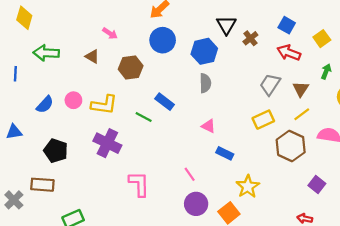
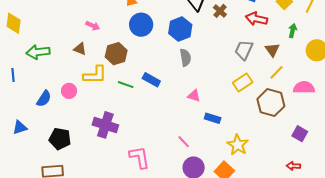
yellow L-shape: (104, 105) -> (95, 75), moved
green line: (144, 117) -> (126, 85), moved

